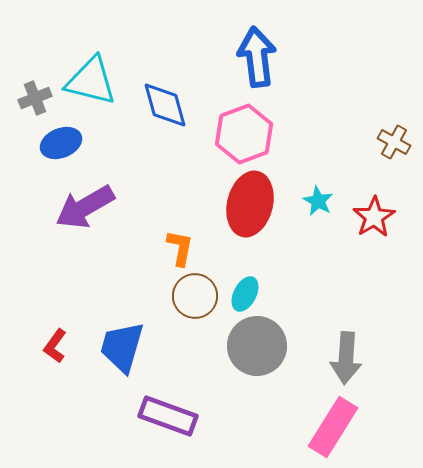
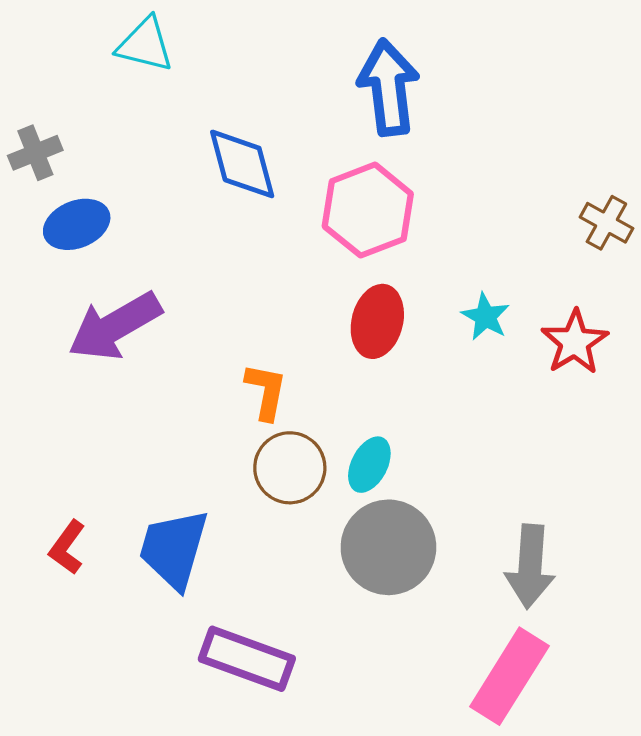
cyan triangle: (91, 81) -> (145, 45), moved, size x0.7
red ellipse: (250, 204) -> (377, 321), size x0.7

